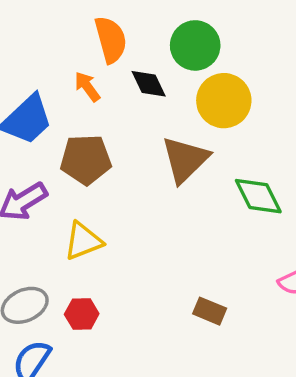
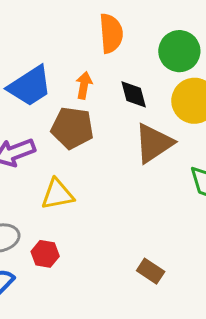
black diamond: (149, 84) -> (134, 94), moved
orange arrow: (87, 87) -> (84, 85), moved, turned 36

